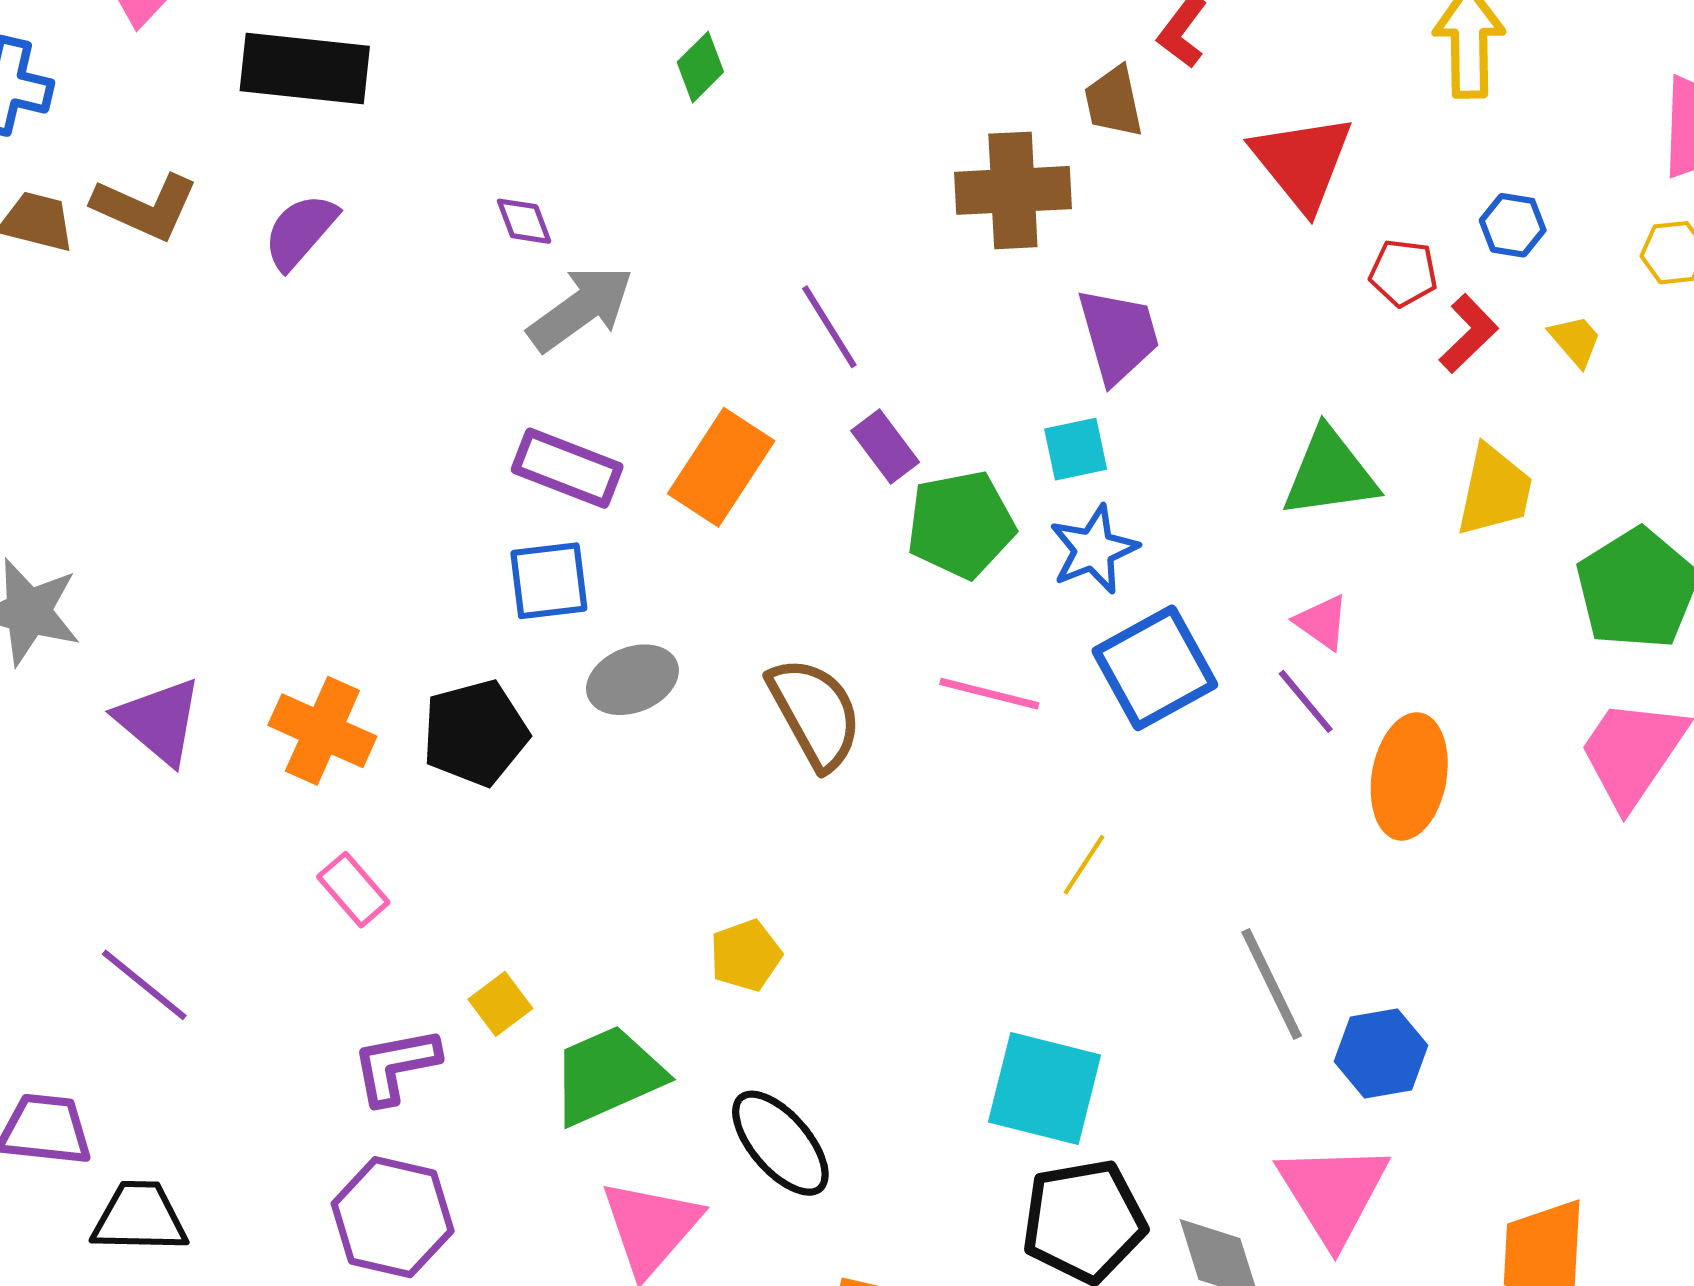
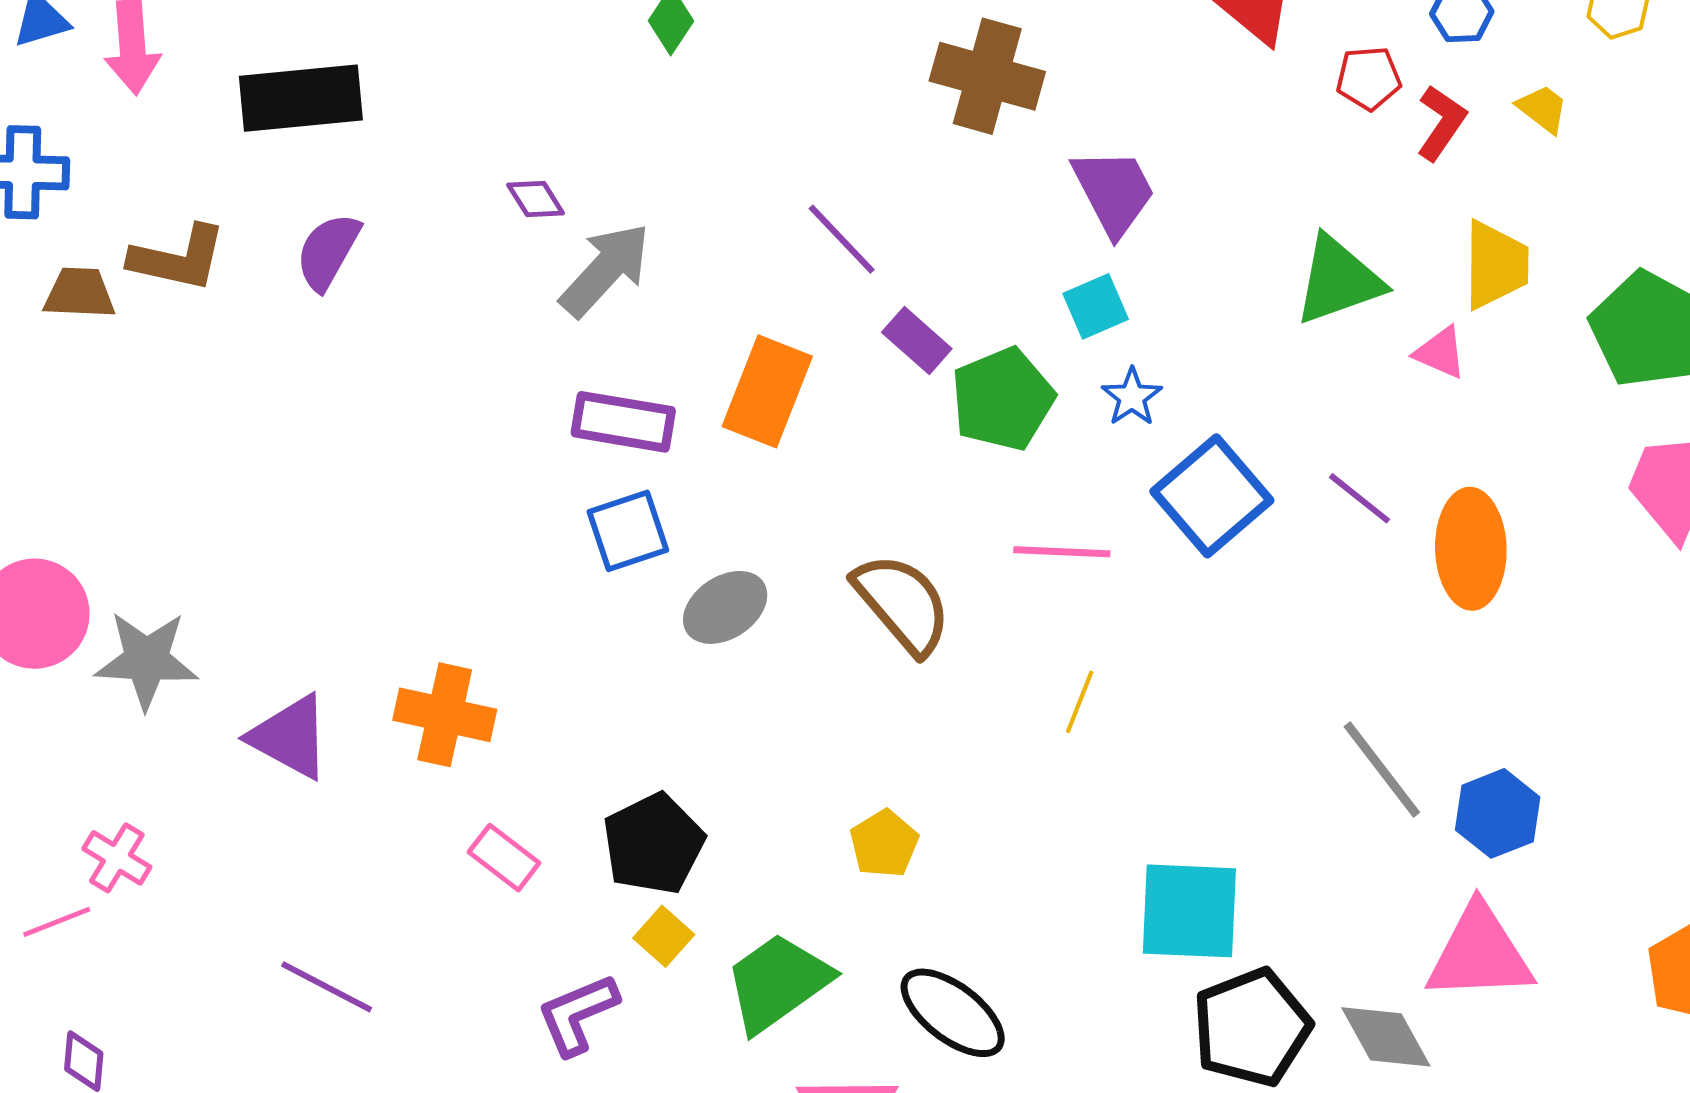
brown cross: (1013, 190) -> (987, 76), turned 30
blue star: (1094, 549) -> (1132, 397), size x0.7
pink triangle: (1322, 622) -> (1440, 353), moved
black pentagon: (475, 733) -> (653, 844), moved
yellow line: (1084, 865) -> (1080, 702), moved
pink triangle: (1333, 1193) -> (1480, 953), turned -49

